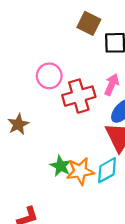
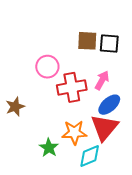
brown square: (89, 23) -> (87, 41), moved, turned -30
orange star: (80, 171) -> (74, 132), moved

